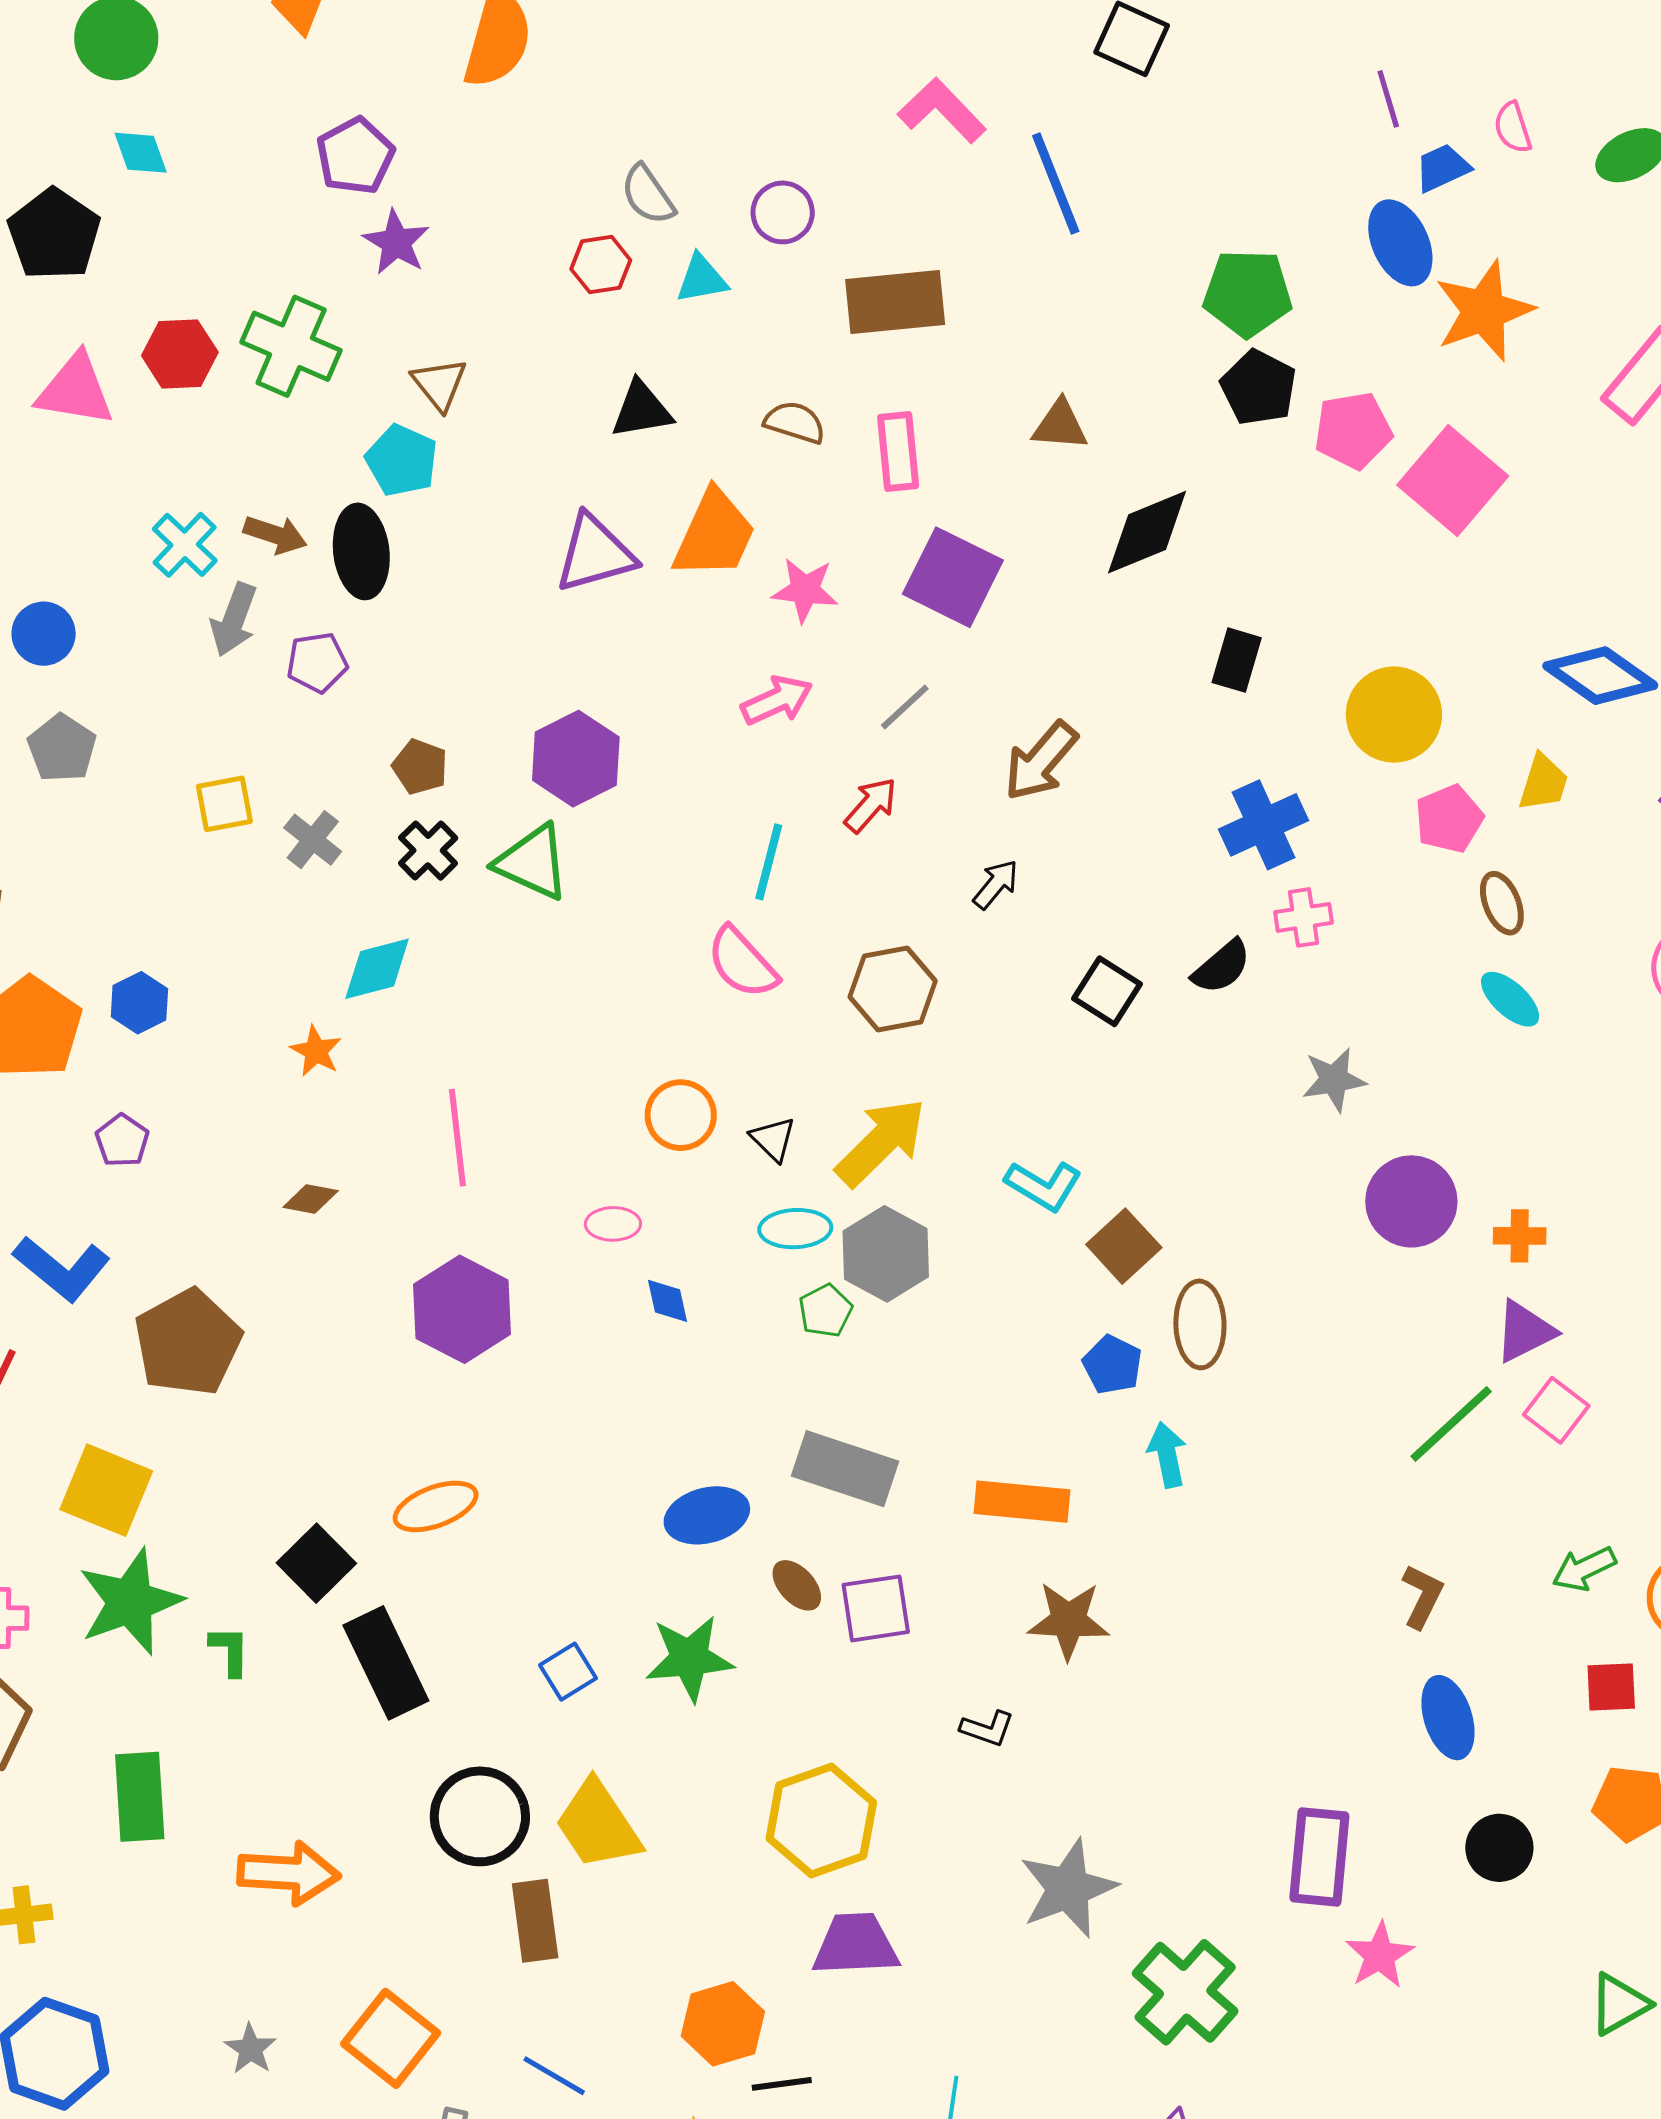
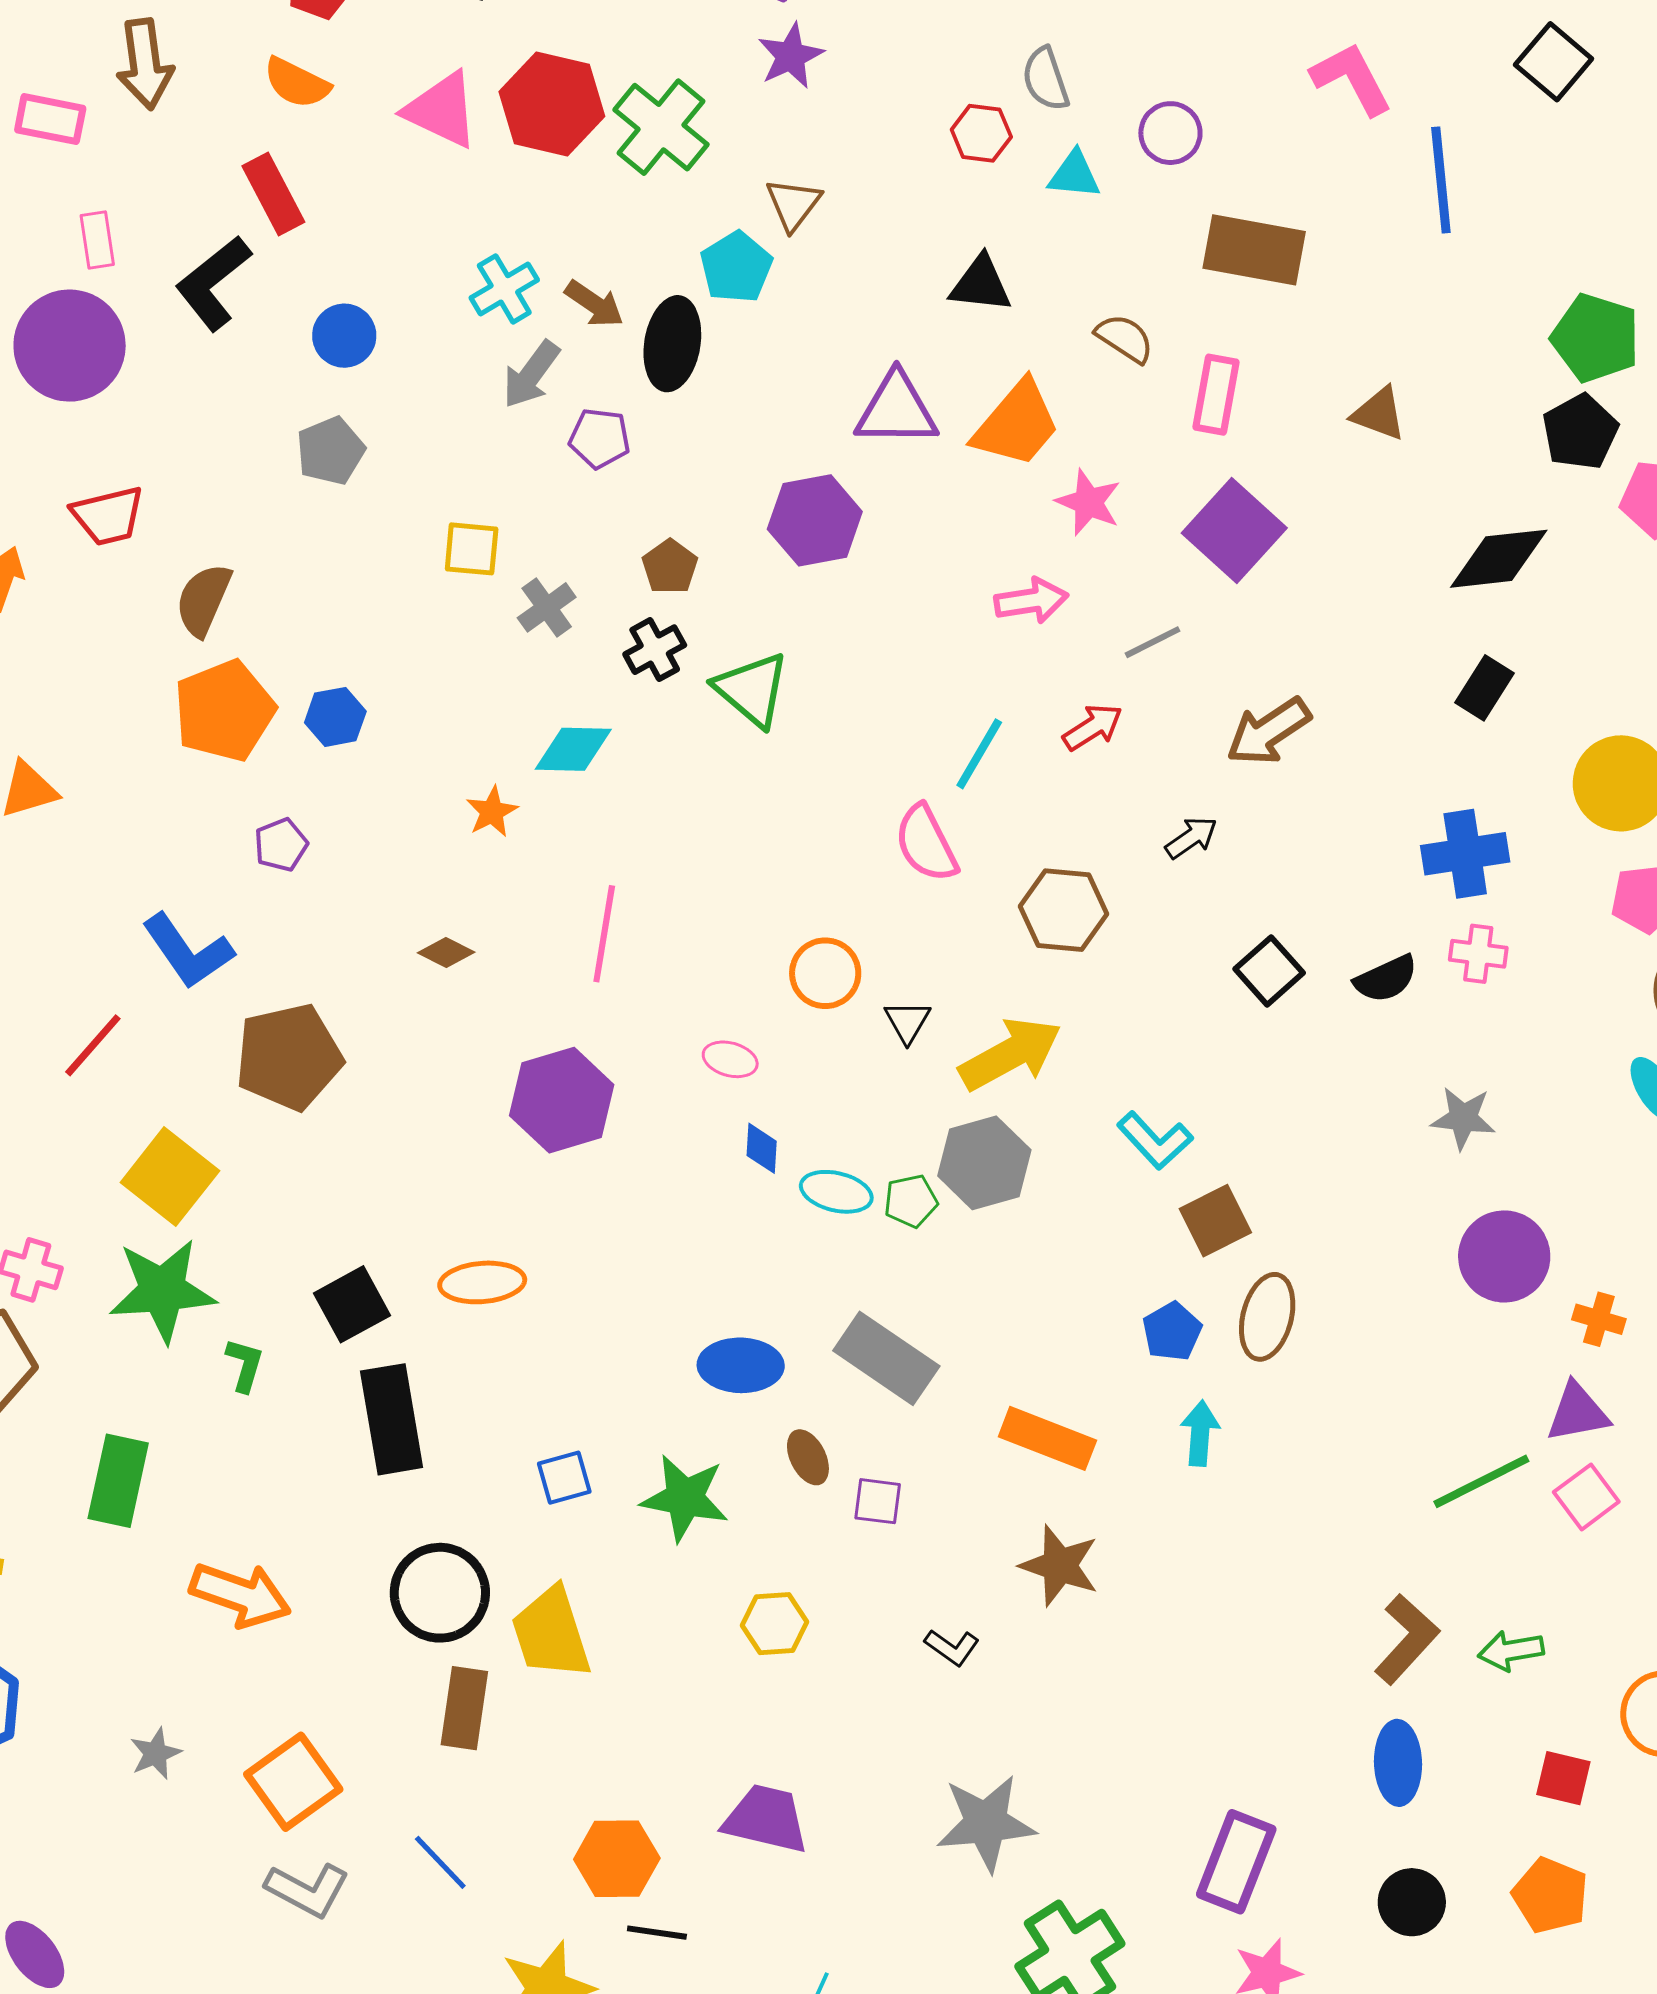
red hexagon: (180, 354) -> (552, 104), size x1.4
black diamond: (1147, 532) -> (1499, 559), moved
purple hexagon: (576, 759) -> (815, 520), moved
cyan ellipse: (795, 1229) -> (836, 1192), moved
green arrow: (1584, 1569) -> (1511, 1651), moved
brown L-shape: (1422, 1596) -> (1407, 1639), size x1.4
purple square: (876, 1608) -> (878, 1501), size x0.7
yellow hexagon: (821, 1821) -> (775, 1624), moved, size x0.6

